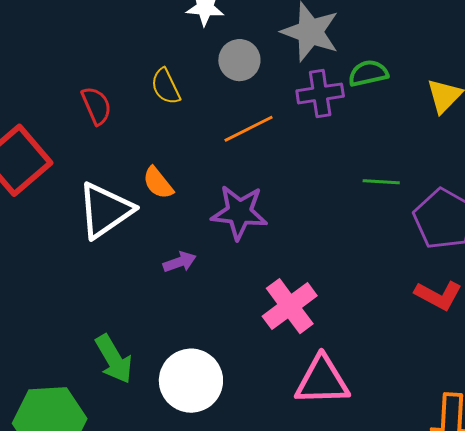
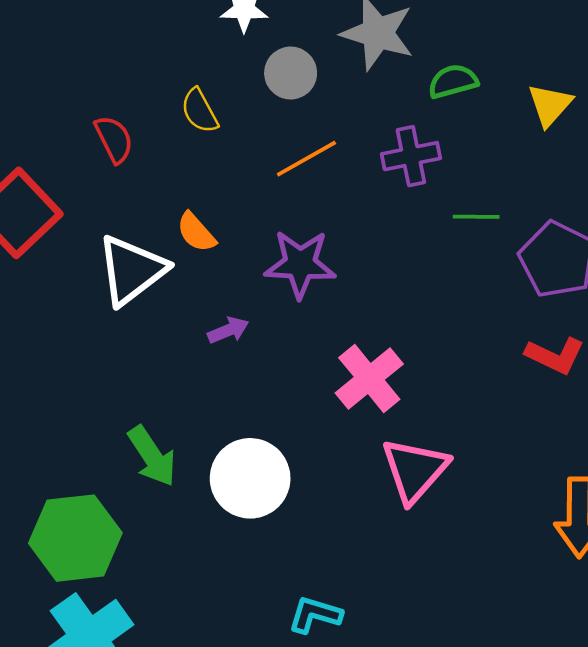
purple cross: (320, 93) -> (411, 156), moved
pink triangle: (322, 381) -> (415, 470), turned -44

